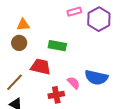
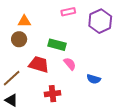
pink rectangle: (74, 12) -> (68, 12), moved
blue semicircle: (96, 77) -> (94, 79), size x0.6
pink semicircle: (74, 83) -> (70, 64), moved

